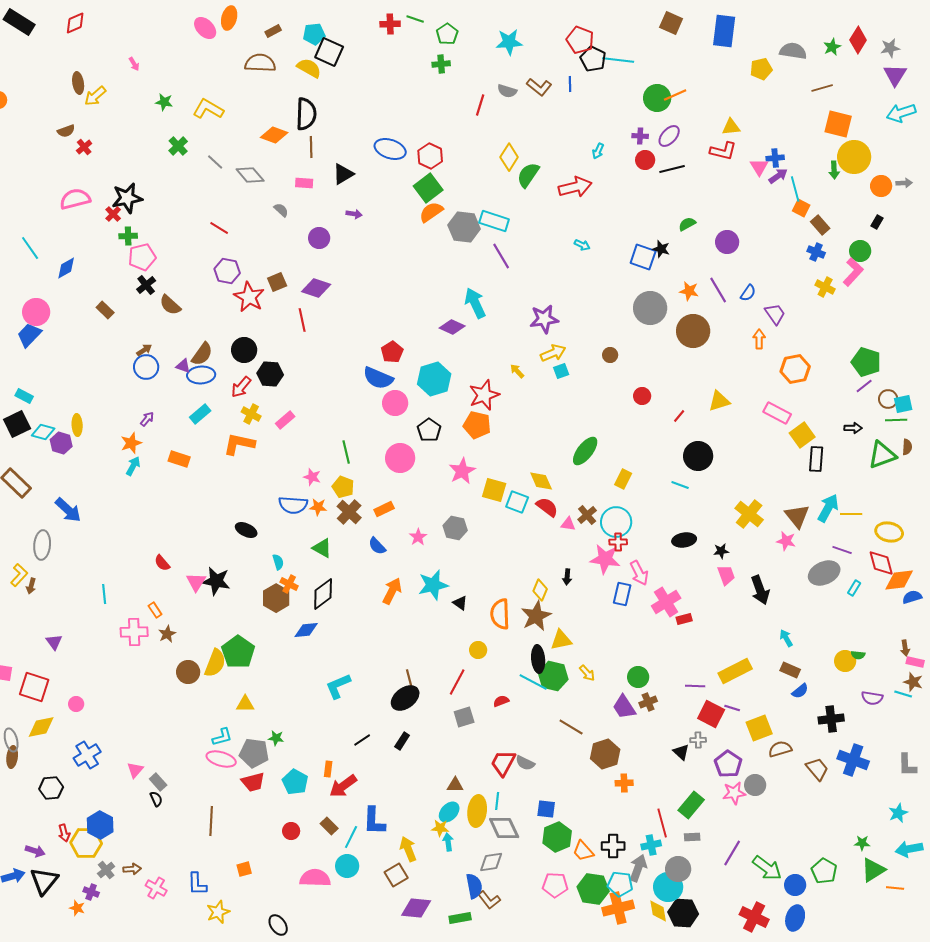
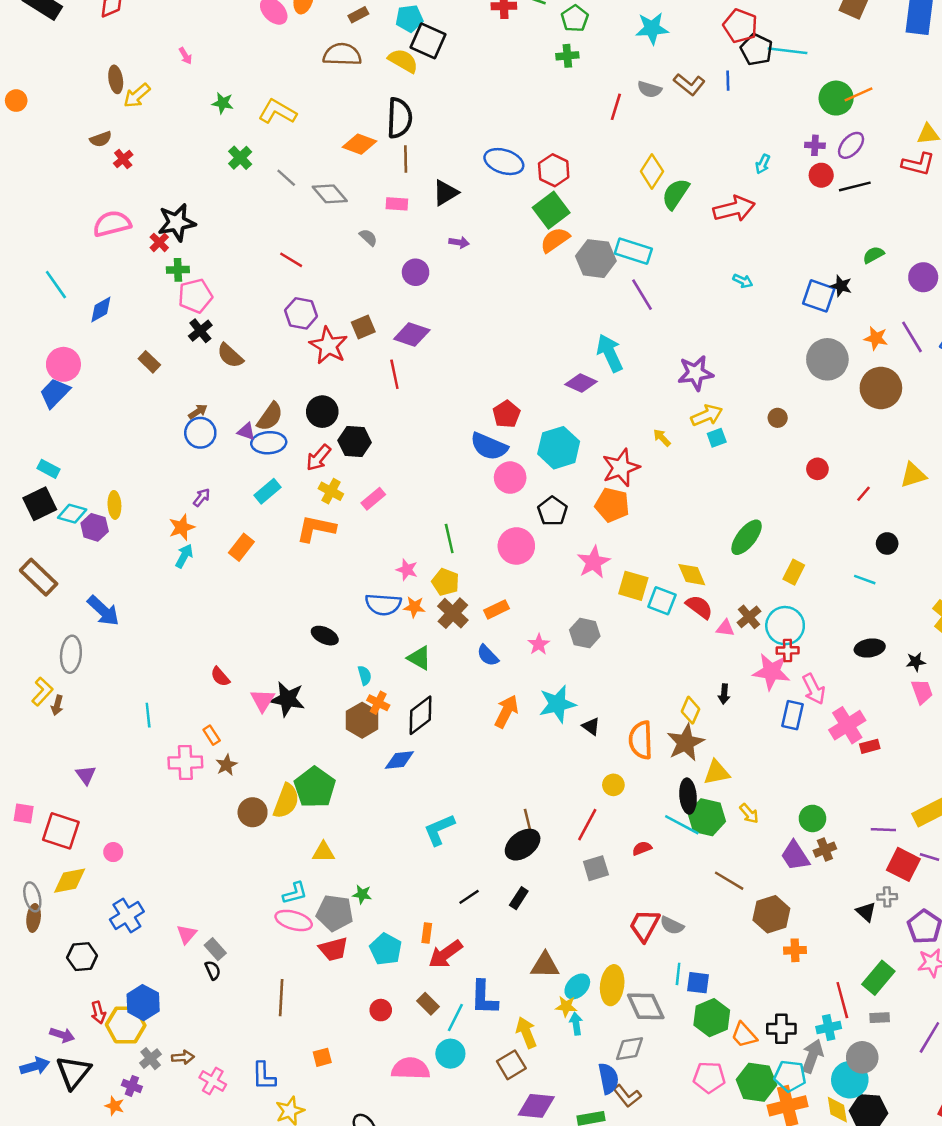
black circle: (698, 456) -> (887, 543), size x0.6
orange rectangle: (179, 459) -> (241, 547), turned -70
brown triangle: (455, 785) -> (545, 965), moved, size x1.4
cyan line: (497, 801) -> (678, 974), moved

